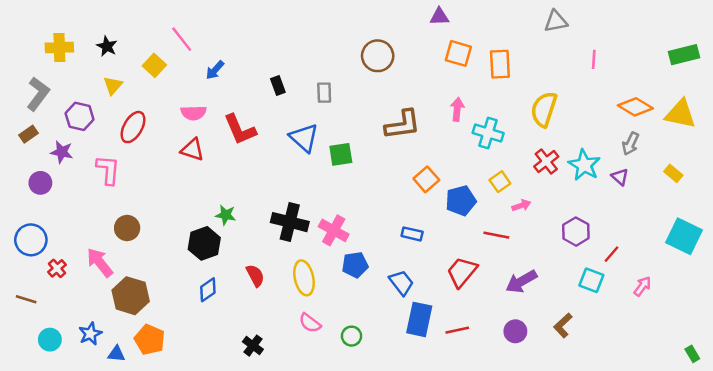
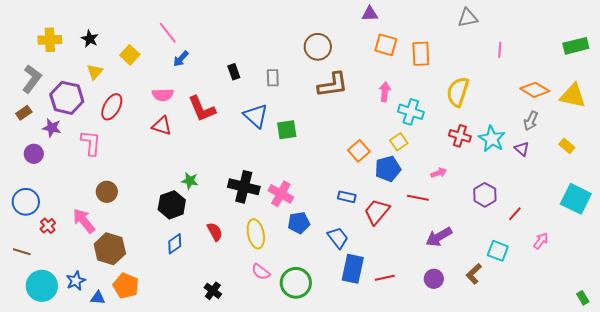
pink line: (182, 39) -> (168, 33), moved
purple hexagon: (80, 116) -> (67, 98), size x1.4
brown L-shape: (403, 125) -> (333, 85), moved
red cross: (546, 162) -> (460, 136), turned -35
yellow square: (500, 182) -> (399, 142), moved
red trapezoid: (462, 272) -> (377, 212), moved
cyan square: (591, 280) -> (498, 251), moved
green circle: (352, 336) -> (296, 283), size x1.8
cyan circle: (50, 340) -> (42, 286), size x1.6

